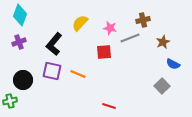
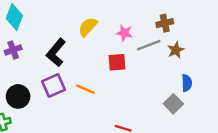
brown star: (163, 42) -> (176, 50), moved
blue semicircle: (173, 64) -> (187, 83), moved, turned -120
purple square: (52, 71) -> (54, 85), turned -36
gray square: (162, 86) -> (173, 104), moved

